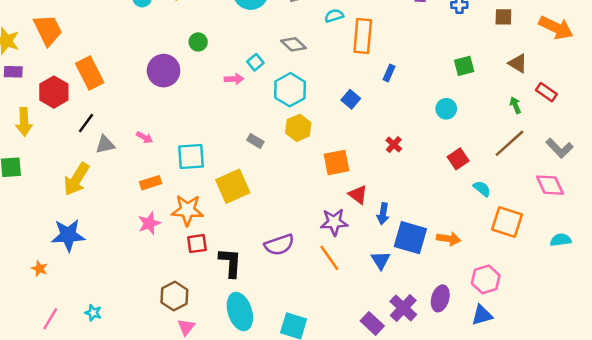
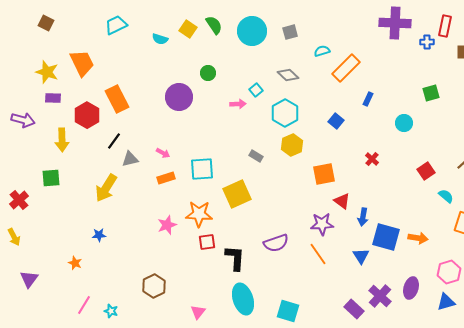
orange rectangle: (363, 36) -> (346, 68), turned 40
cyan circle: (446, 109) -> (404, 123), moved
orange rectangle: (150, 183) -> (166, 178), moved
blue star: (68, 235) -> (99, 235), size x0.5
brown hexagon: (174, 296) -> (154, 286), moved
cyan star: (93, 313) -> (111, 311), moved

